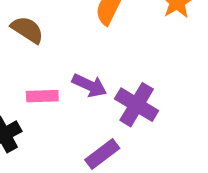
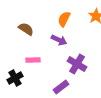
purple arrow: (89, 85) -> (59, 40), moved

